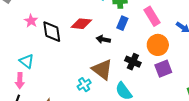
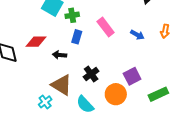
orange circle: (158, 45) -> (116, 94), moved
black cross: (133, 62) -> (91, 74), turned 35
purple square: (163, 69) -> (132, 76), moved

